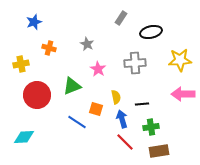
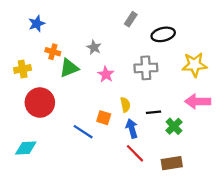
green triangle: (72, 86) -> (69, 68), moved
green cross: (151, 127) -> (174, 126), moved, turned -35

